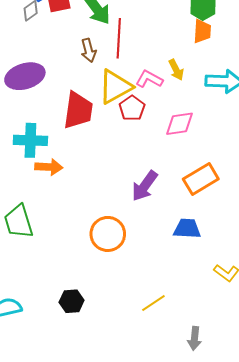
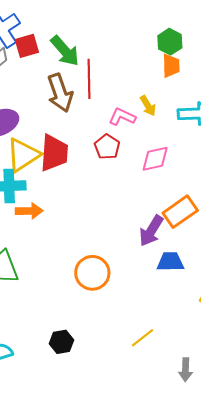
brown arrow: (89, 50) -> (60, 93), size x1.6
yellow triangle: (115, 87) -> (23, 155), moved
purple arrow: (145, 186) -> (151, 231), moved

